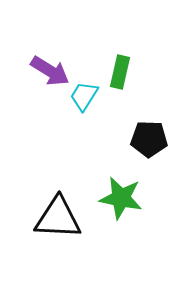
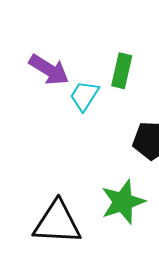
green star: (121, 198) -> (123, 202), turned -30

